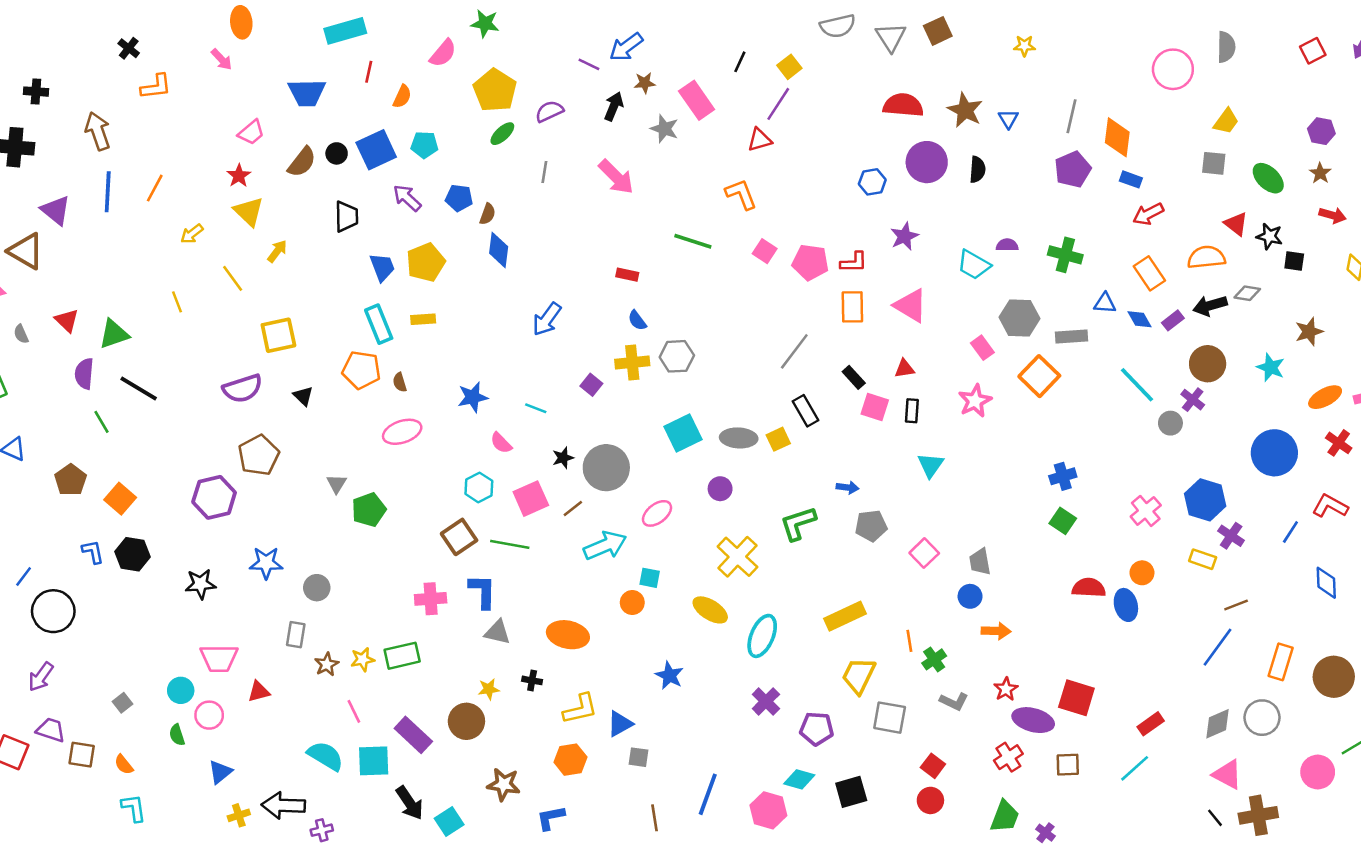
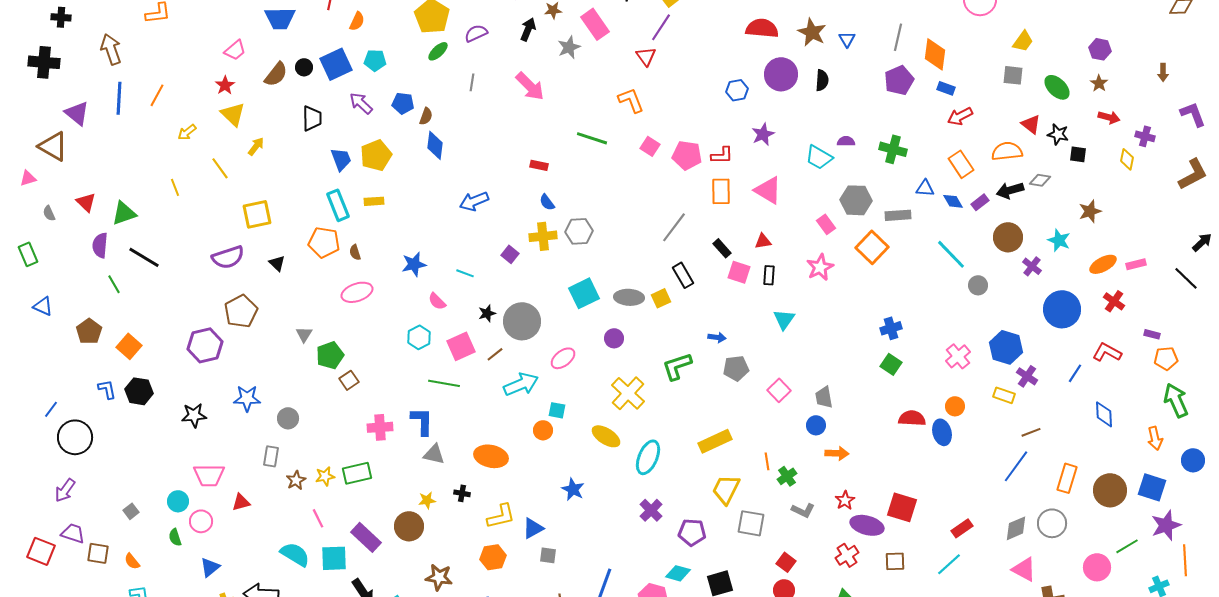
gray star: (664, 129) -> (569, 47), turned 30
red triangle: (760, 140) -> (646, 56), turned -50
blue arrow: (547, 319) -> (474, 201), turned 32
purple cross: (1193, 400) -> (1032, 266), moved
brown square: (459, 537) -> (349, 380), moved, size x0.7

